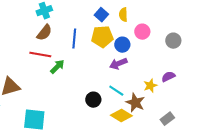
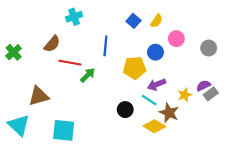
yellow semicircle: (123, 15) -> (157, 21), turned -144
brown semicircle: (44, 33) -> (52, 44), moved
yellow pentagon: (102, 37) -> (135, 68), moved
purple arrow: (118, 64) -> (157, 85), moved
gray rectangle: (167, 119) -> (211, 94), moved

